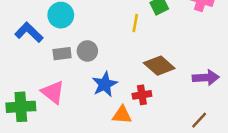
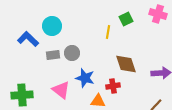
brown diamond: (159, 66) -> (126, 64), turned 30
blue star: (105, 84) -> (85, 78), turned -30
pink triangle: (53, 92) -> (61, 90), moved

